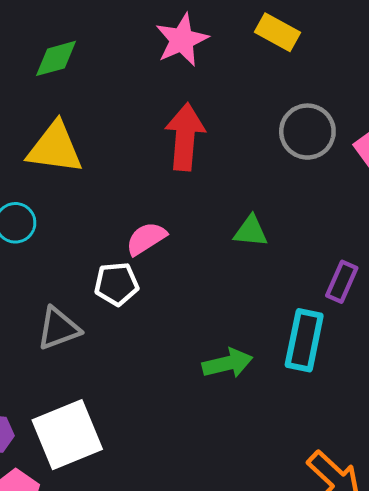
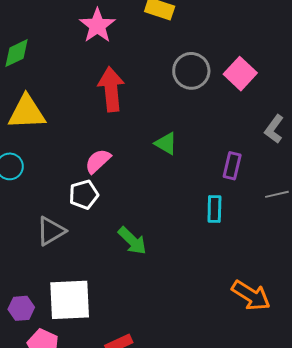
green triangle: (251, 231) -> (166, 144), turned 35
cyan rectangle: (304, 340) -> (214, 209), size x0.7
green arrow: (227, 363) -> (132, 241), moved, turned 68
white square: (67, 435) -> (70, 300), turned 30

